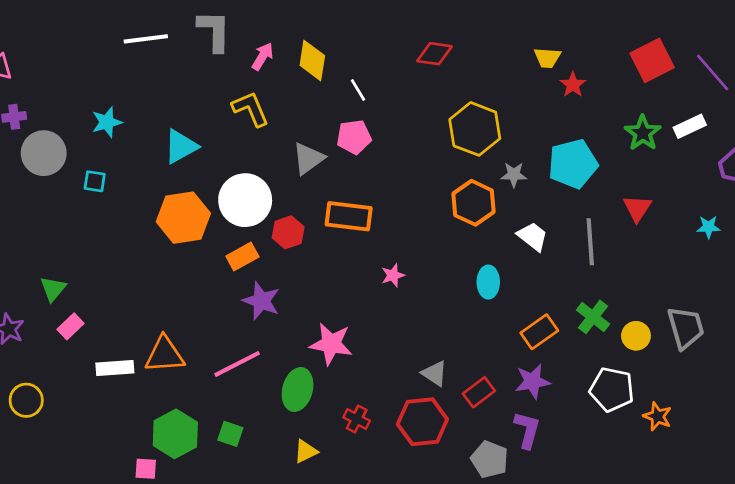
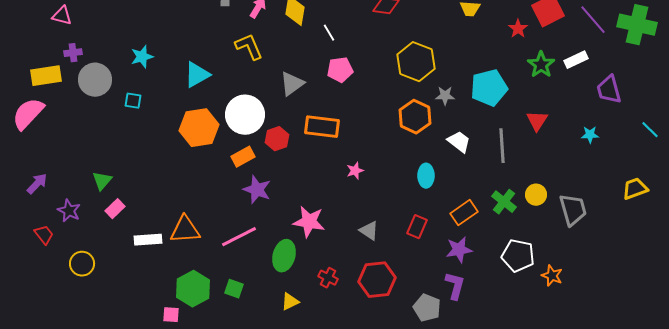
red star: (573, 85) -> (518, 29), moved
pink pentagon: (354, 137) -> (340, 70), moved
yellow circle: (636, 336) -> (536, 195), moved
gray triangle: (435, 373) -> (369, 231), moved
red rectangle: (479, 392) -> (417, 227), moved, turned -30

